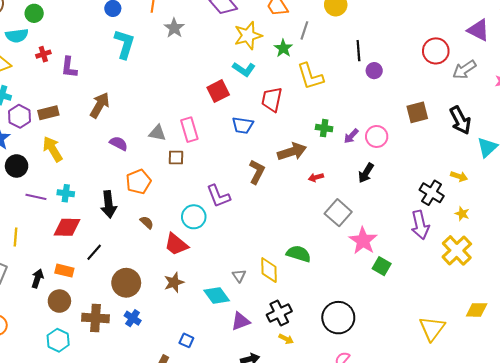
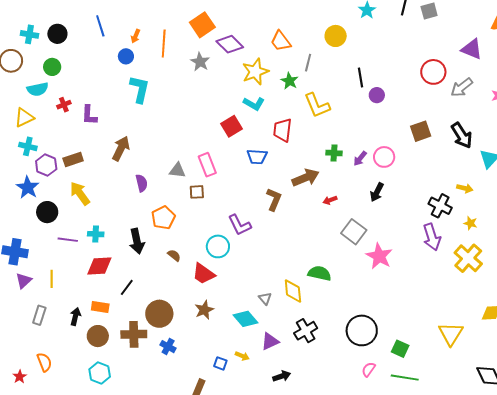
gray star: (174, 28) -> (200, 62), moved
purple semicircle: (119, 143) -> (142, 183), turned 54
green square: (382, 266) -> (400, 349), moved
brown cross: (96, 318) -> (134, 334), moved
yellow arrow: (286, 339) -> (242, 356), moved

